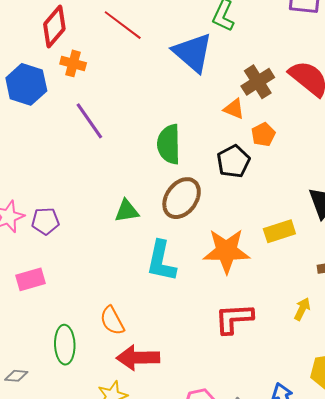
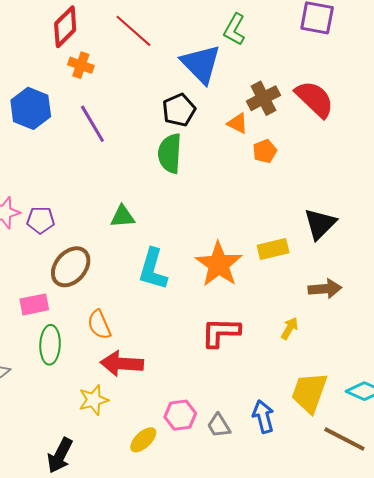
blue hexagon: (26, 84) -> (31, 108), moved
black pentagon: (233, 161) -> (179, 110), moved
brown ellipse: (182, 198) -> (71, 267), moved
orange star: (226, 251) -> (219, 264), turned 30
pink rectangle: (30, 279) -> (34, 304), moved

